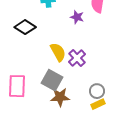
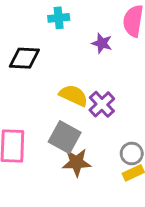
black diamond: (25, 27) -> (24, 58), turned -30
yellow semicircle: (58, 52) -> (74, 95), turned -36

